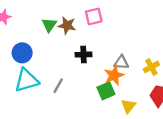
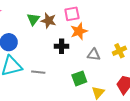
yellow cross: (151, 67) -> (119, 51), moved
orange star: (114, 75) -> (79, 31), moved
gray line: (58, 86) -> (38, 72), turned 64

